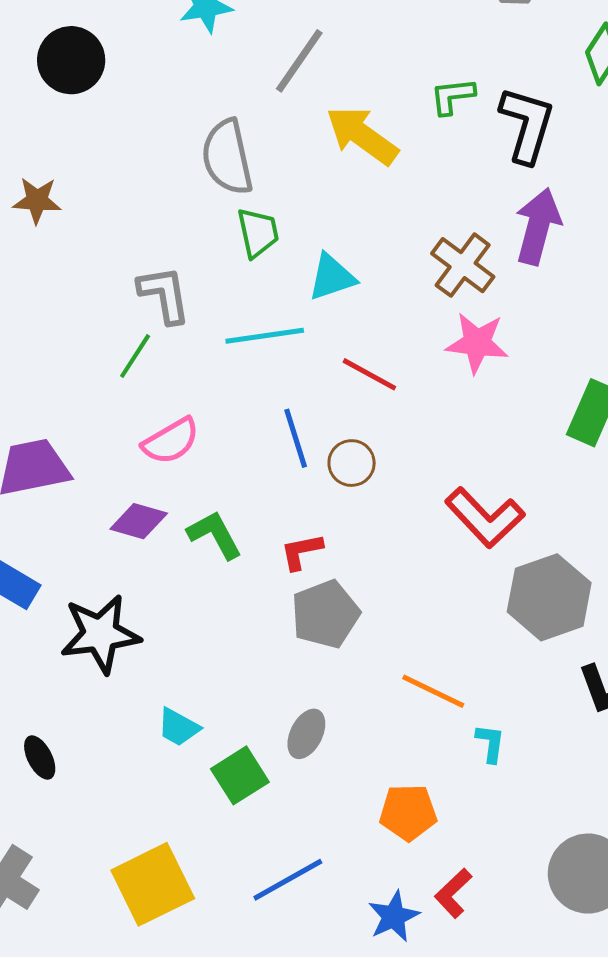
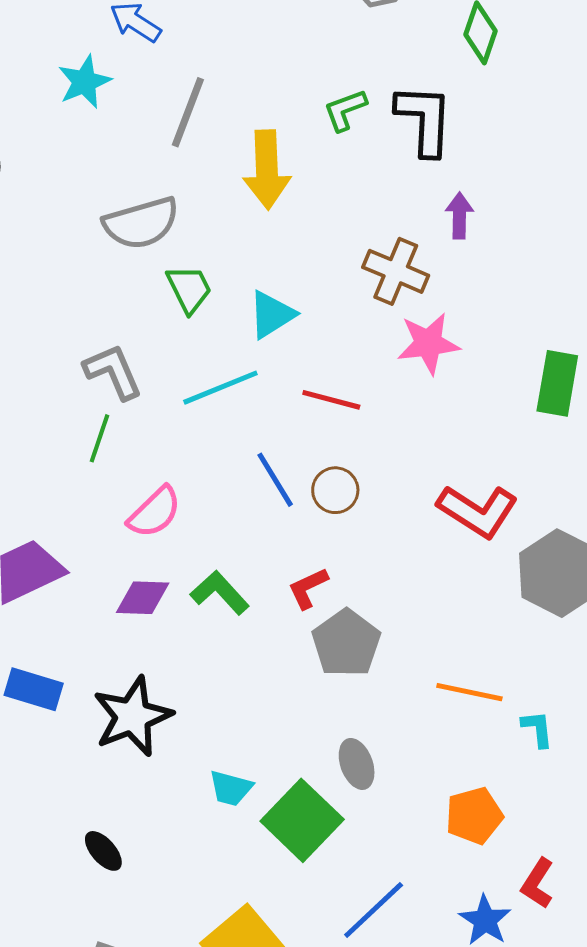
yellow arrow: (362, 135) -> (267, 170), turned -114
gray semicircle: (227, 157) -> (141, 223), turned -80
purple arrow: (538, 226) -> (459, 216), size x0.6
gray ellipse: (306, 734) -> (357, 764), turned -33
green square: (240, 775) -> (302, 820), size x1.4

